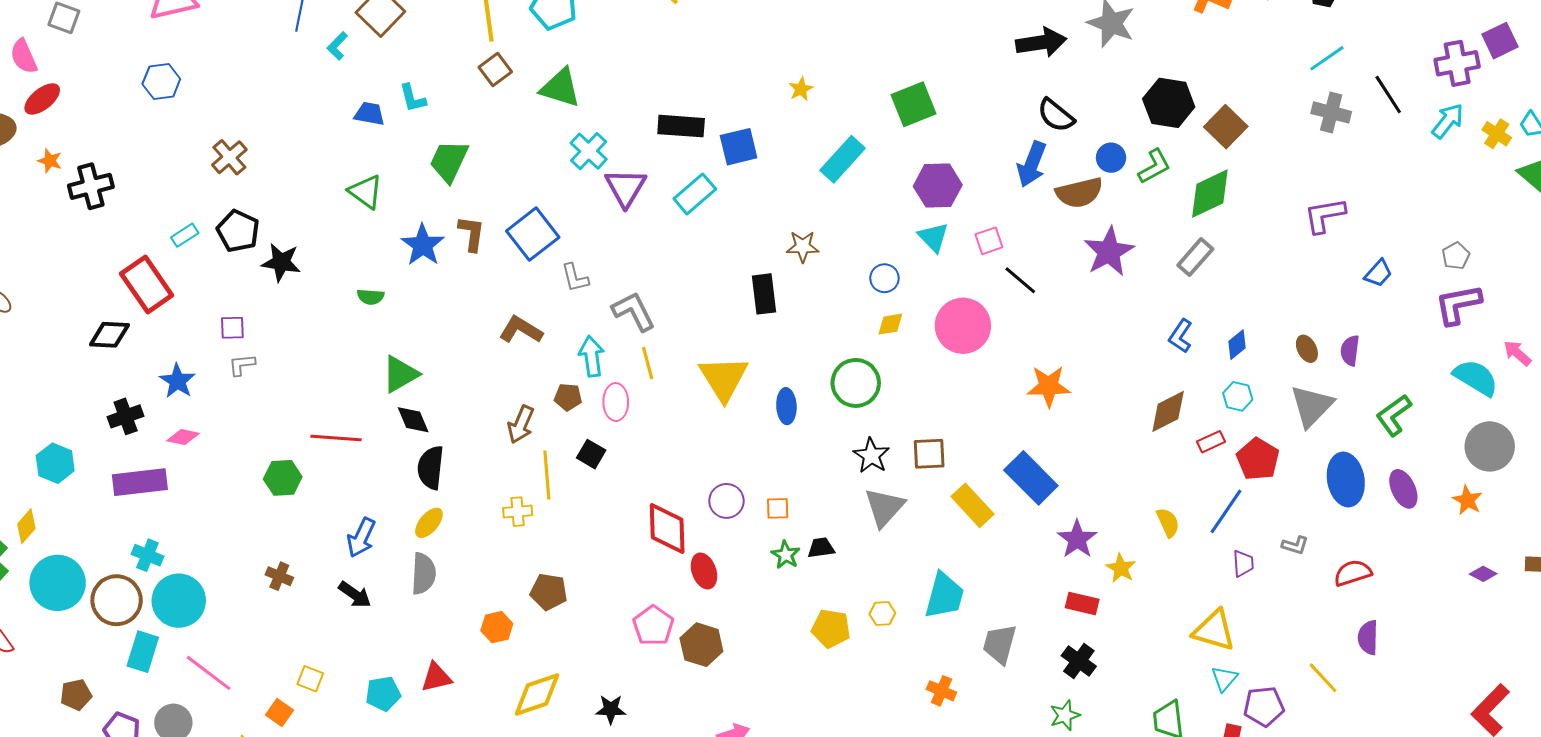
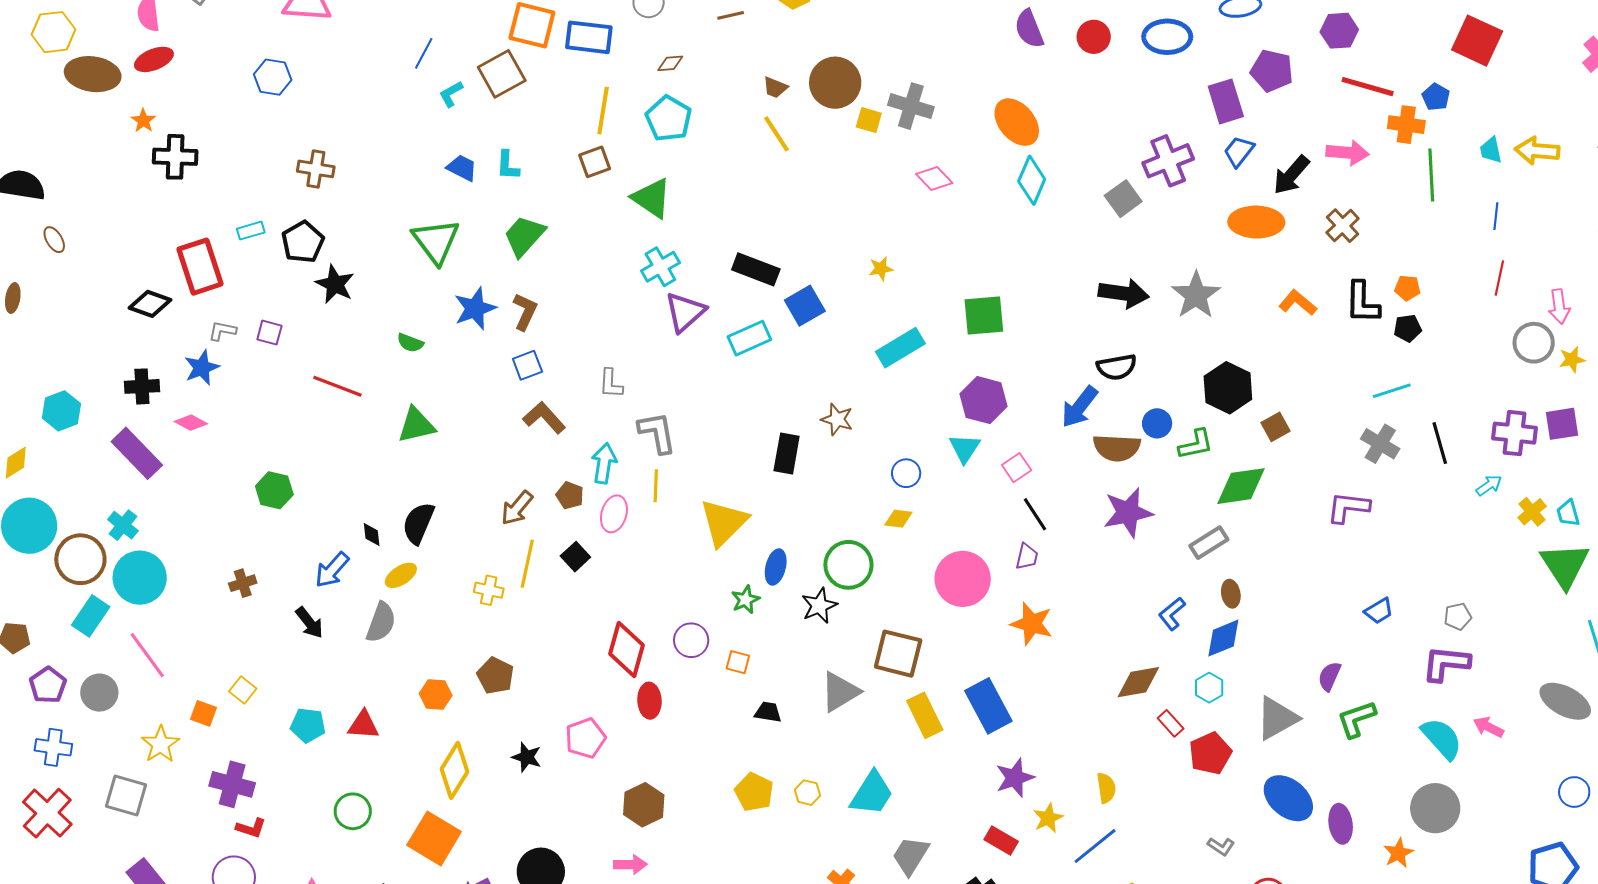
black semicircle: (1056, 115) -> (1117, 367), turned -66
cyan arrow: (1448, 121) -> (1489, 485), size x0.7
brown square: (1226, 127) -> (1275, 427), size x0.7
blue square: (739, 147) -> (805, 306), turned -33
brown cross: (229, 157) -> (316, 169), turned 33
green triangle: (366, 192) -> (436, 241), size x1.4
purple L-shape: (1325, 215) -> (1348, 507), moved
blue square: (533, 234) -> (527, 365), moved, size x0.6
pink square: (989, 241) -> (1017, 468), turned -32
pink circle: (963, 326) -> (963, 579), moved
blue diamond: (1237, 345) -> (1223, 638), size x1.4
brown ellipse: (1307, 349) -> (1231, 594), moved
pink arrow: (1517, 353) -> (1488, 727), turned -32
gray L-shape: (242, 365) -> (222, 331), moved
green L-shape: (1394, 415) -> (1356, 719), moved
black diamond: (413, 420) -> (372, 535), moved, size x0.7
red line: (336, 438) -> (337, 386), moved
red rectangle: (1211, 442) -> (1171, 723), turned 56
brown square: (929, 454) -> (898, 654), size x1.4
black star: (871, 456) -> (819, 606), moved
blue ellipse: (1346, 479) -> (1288, 798), turned -57
purple rectangle: (140, 482) -> (137, 453), turned 36
blue line: (1226, 511) -> (1095, 846), moved
green star: (786, 555) -> (745, 600), moved
purple trapezoid: (1243, 563) -> (1027, 557), moved
brown cross: (279, 576) -> (243, 583), turned 32
brown hexagon: (701, 645) -> (644, 805), moved
yellow diamond: (537, 695) -> (455, 770), turned -56
black star: (611, 709) -> (527, 757), moved
orange square: (279, 713) -> (204, 713), turned -32

